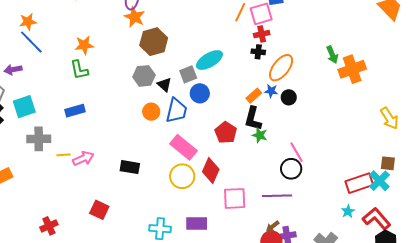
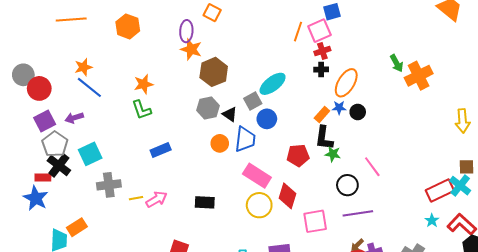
blue rectangle: (75, 111) -> (161, 150), moved
yellow arrow: (389, 118) -> (463, 121), turned 35
red pentagon: (226, 133) -> (298, 155), turned -30
black circle: (291, 169) -> (347, 185), moved

